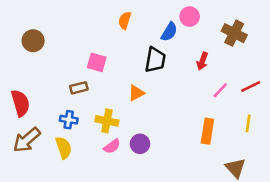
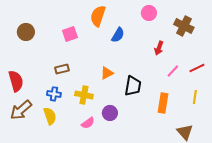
orange semicircle: (125, 20) -> (98, 16), size x1.5
blue semicircle: (169, 32) -> (118, 35), moved
black trapezoid: (155, 60) -> (133, 86), moved
pink square: (97, 62) -> (70, 34), moved, turned -35
pink semicircle: (112, 146) -> (88, 123), moved

